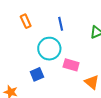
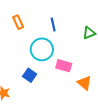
blue square: (37, 74) -> (30, 75), turned -32

